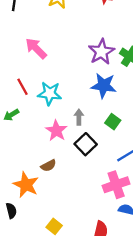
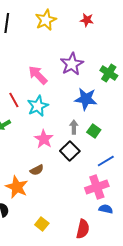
pink arrow: (36, 48) -> (38, 75), moved
purple star: (101, 52) -> (72, 64), moved
cyan star: (50, 93) -> (38, 106), turned -30
gray arrow: (79, 117) -> (74, 127), moved

